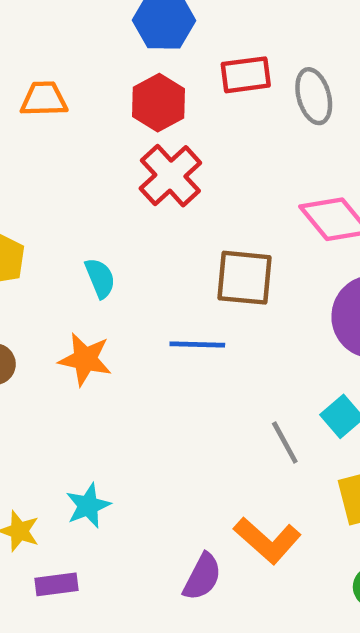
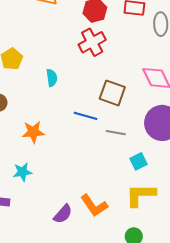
orange star: (85, 359) -> (33, 132), moved, turned -30
gray line: (285, 442) -> (116, 133), moved, turned -66

